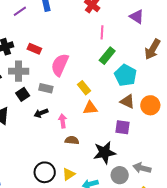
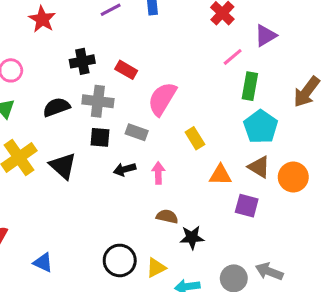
purple triangle: (137, 17) -> (266, 36), moved, turned 49
pink line: (102, 32) -> (233, 57), turned 40
green rectangle: (107, 56) -> (250, 86), moved, turned -36
black square: (23, 94) -> (100, 137), turned 32
orange triangle: (90, 108) -> (220, 175), moved
pink arrow: (63, 121) -> (158, 173), moved
black star: (104, 153) -> (192, 237), moved, size x0.7

